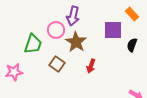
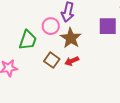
red arrow: (91, 66) -> (72, 61), moved, turned 48

